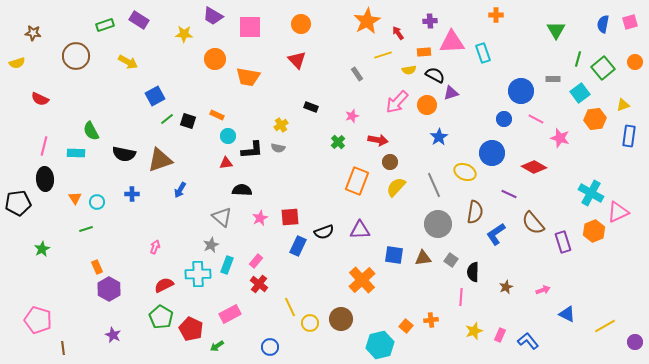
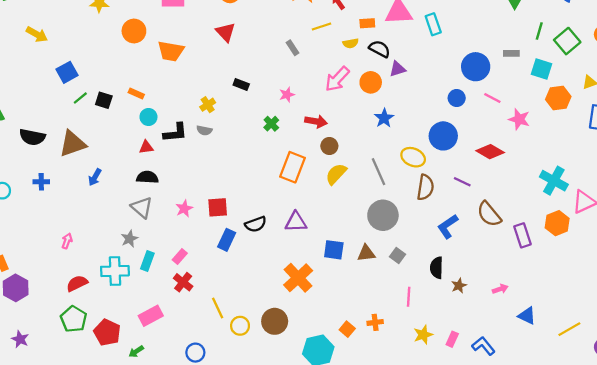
cyan square: (580, 93) -> (542, 69), turned -36
black semicircle: (242, 190) -> (147, 177), moved
brown semicircle: (475, 212) -> (425, 187), moved
black semicircle: (473, 272) -> (437, 268), moved

